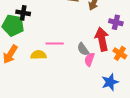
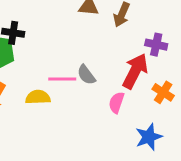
red arrow: (102, 39) -> (135, 71), turned 40
gray semicircle: (83, 49) -> (86, 75), moved

